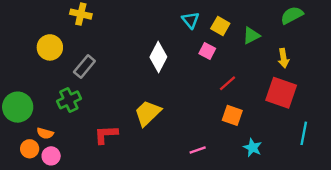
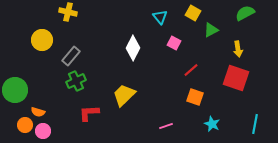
yellow square: (220, 26) -> (193, 13), moved
green cross: (69, 100) -> (76, 81), moved
cyan line: (304, 133) -> (255, 124), moved

